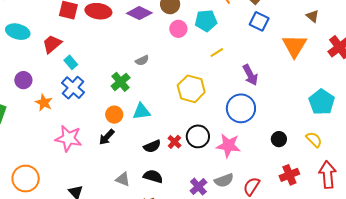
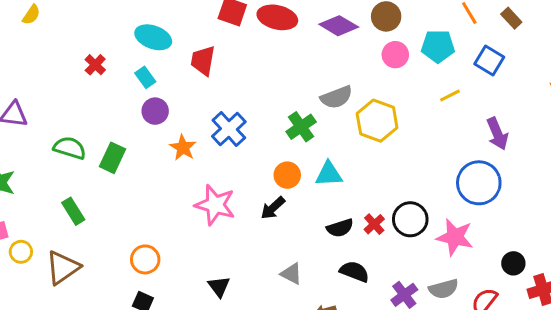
blue square: (259, 21) -> (489, 61), moved
red trapezoid: (52, 44) -> (203, 61), turned -45
gray semicircle: (142, 60) -> (336, 97), size x1.5
cyan rectangle: (71, 62) -> (145, 77), moved
yellow hexagon: (191, 89) -> (377, 121), moved
black circle: (279, 139) -> (513, 263), moved
black semicircle: (153, 176) -> (354, 272), moved
orange circle: (26, 179) -> (145, 259), size x0.7

